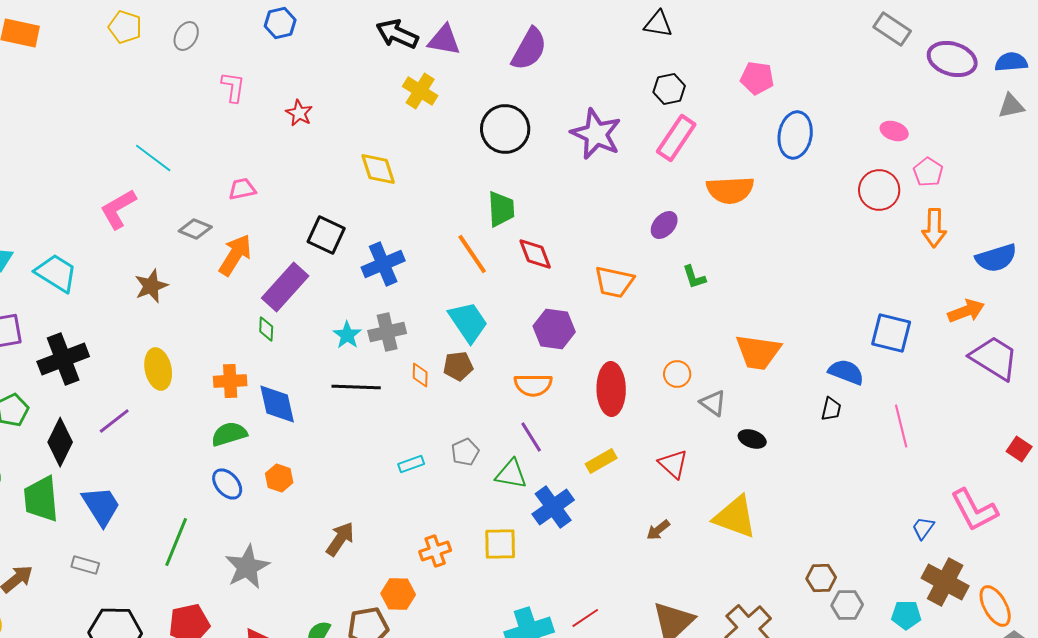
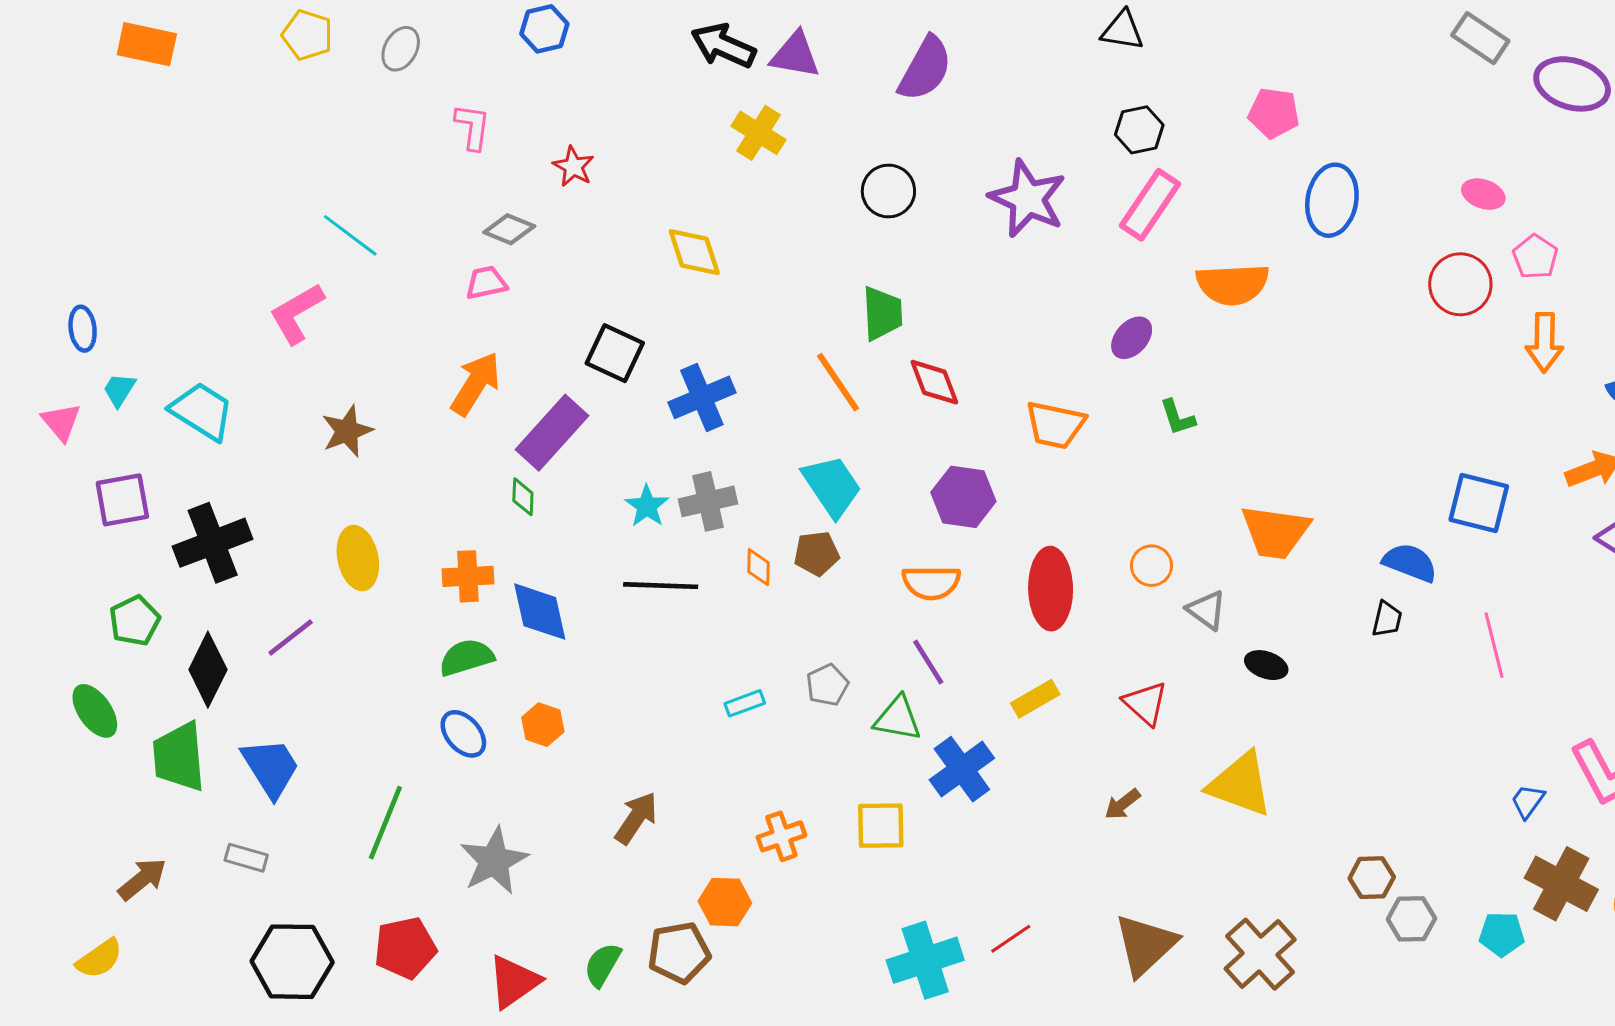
black circle: (505, 129) -> (888, 191), size x0.7
gray diamond: (195, 229) -> (509, 229), moved

